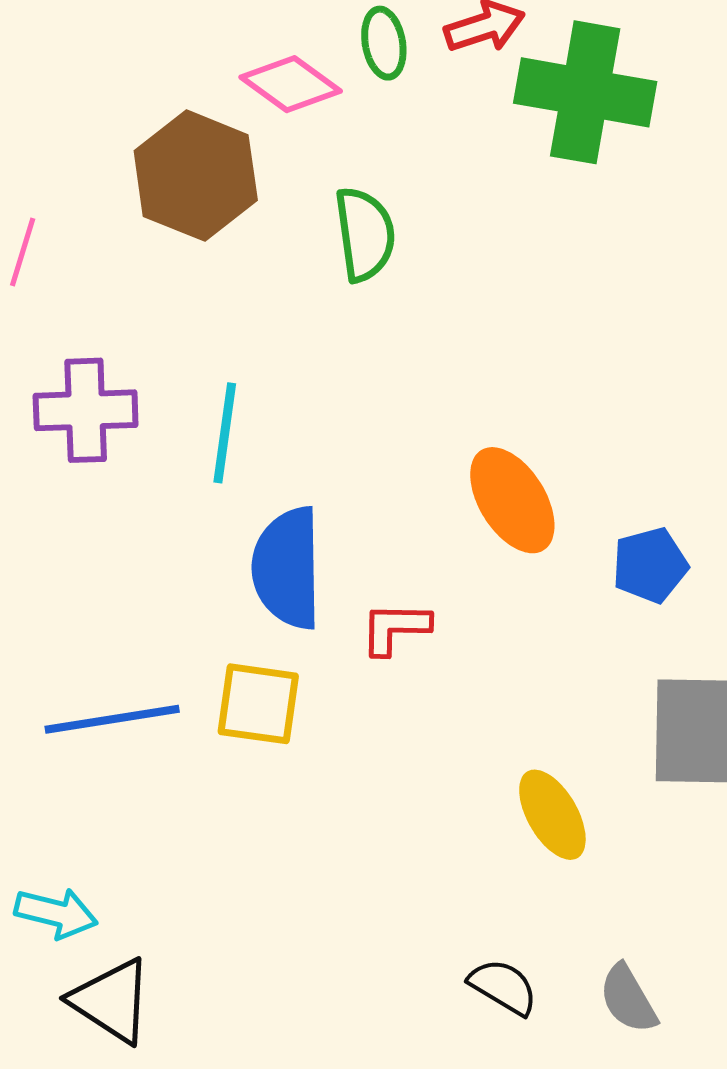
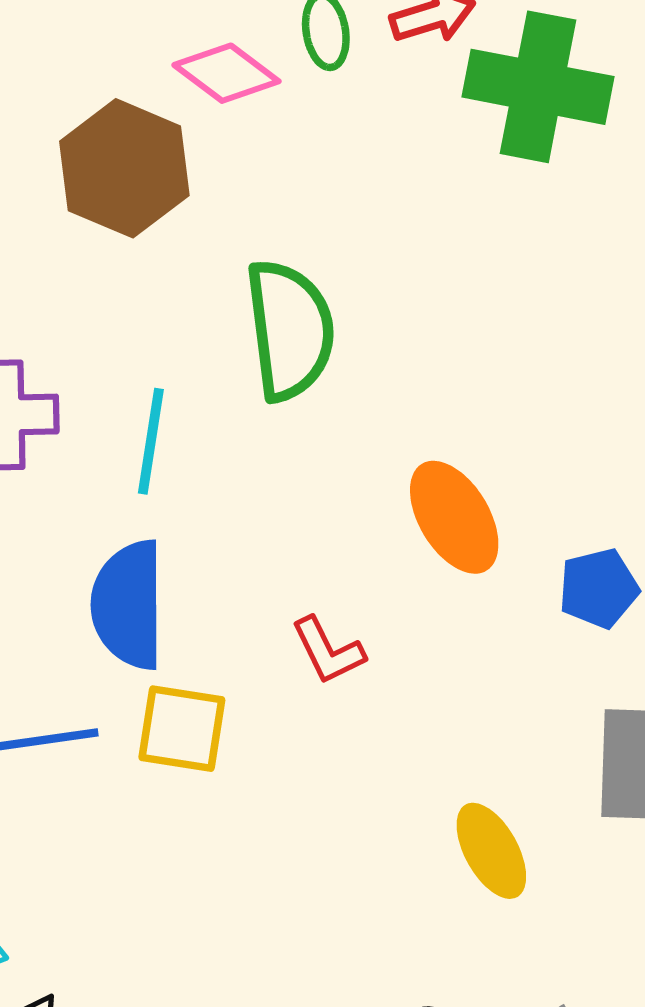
green semicircle: (365, 234) -> (290, 330), moved, size x1.4
blue semicircle: (287, 568) -> (128, 605), moved
red L-shape: (395, 628) -> (328, 651), turned -118

